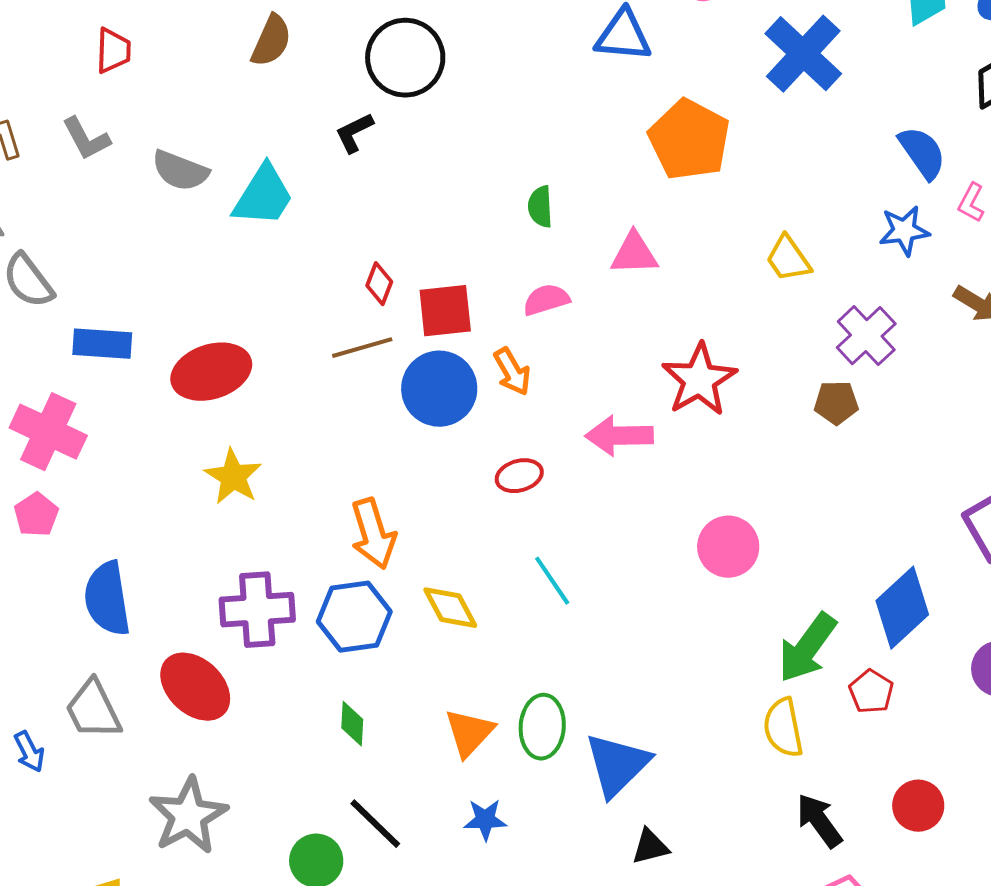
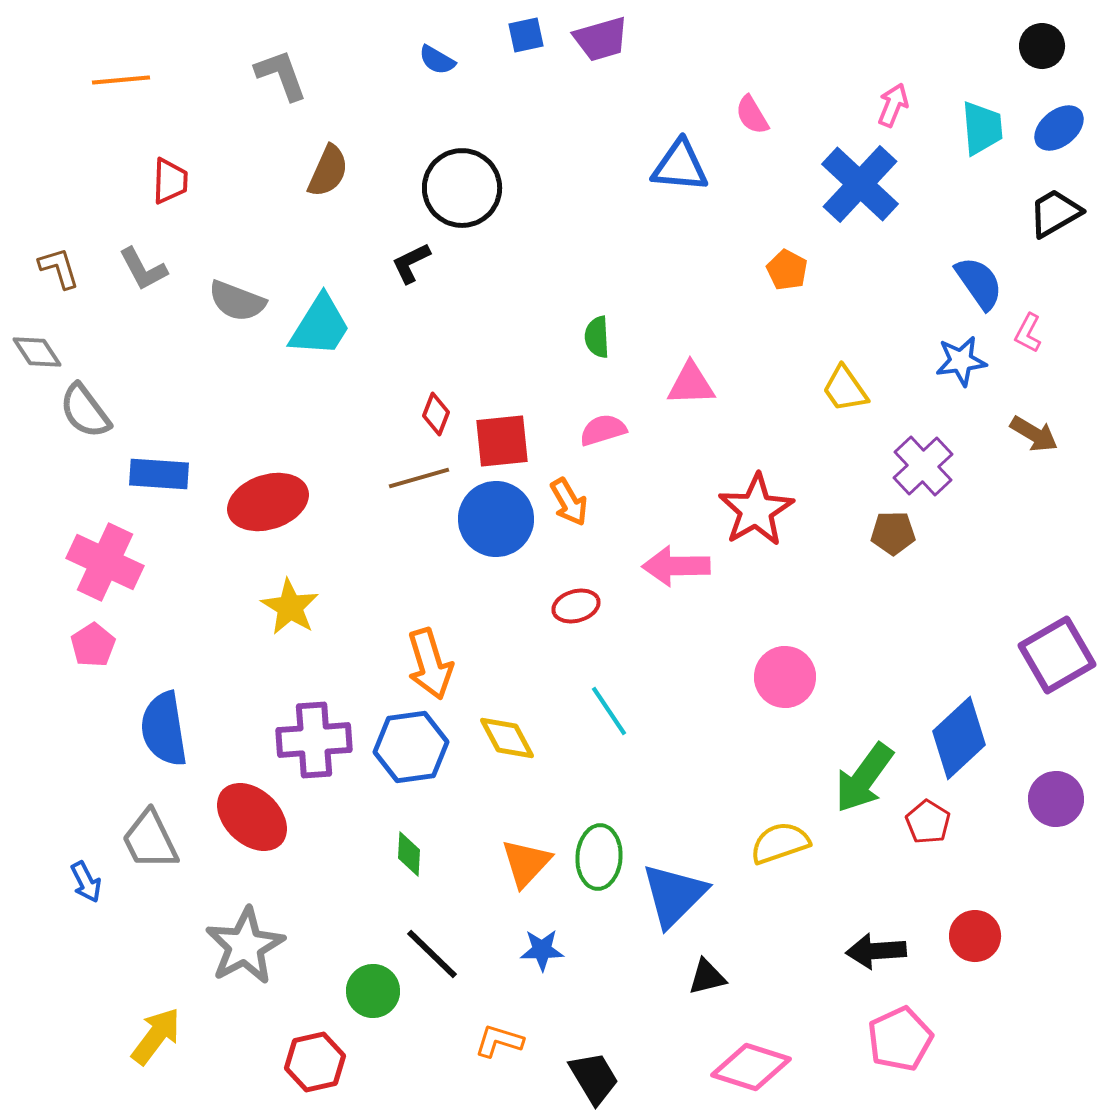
orange pentagon: (689, 140) -> (787, 270), moved, size x0.5
yellow semicircle: (783, 728) -> (780, 843), moved, turned 82
black arrow: (819, 821) -> (876, 951), turned -58

